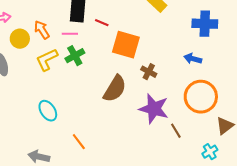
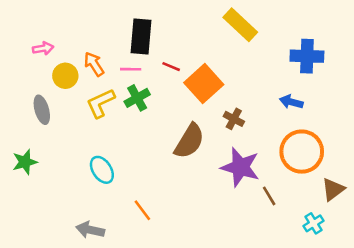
red line: (102, 23) -> (171, 67), moved
orange square: (126, 45) -> (204, 84), turned 32

